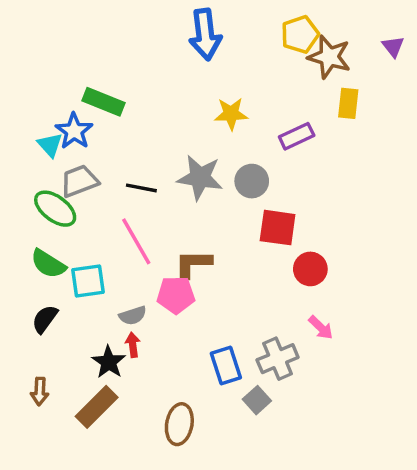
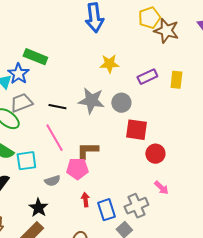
yellow rectangle: (348, 103) -> (176, 80), moved
red arrow: (133, 345) -> (85, 200), moved

